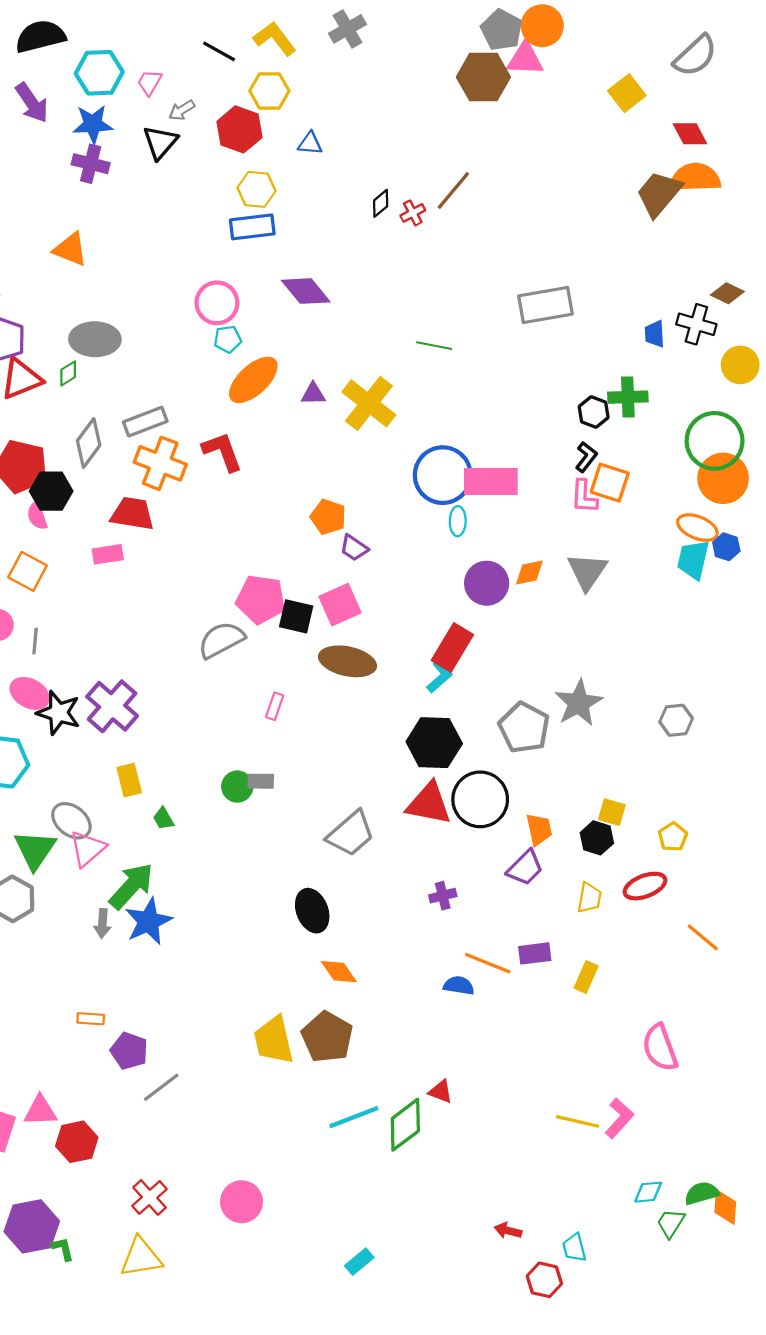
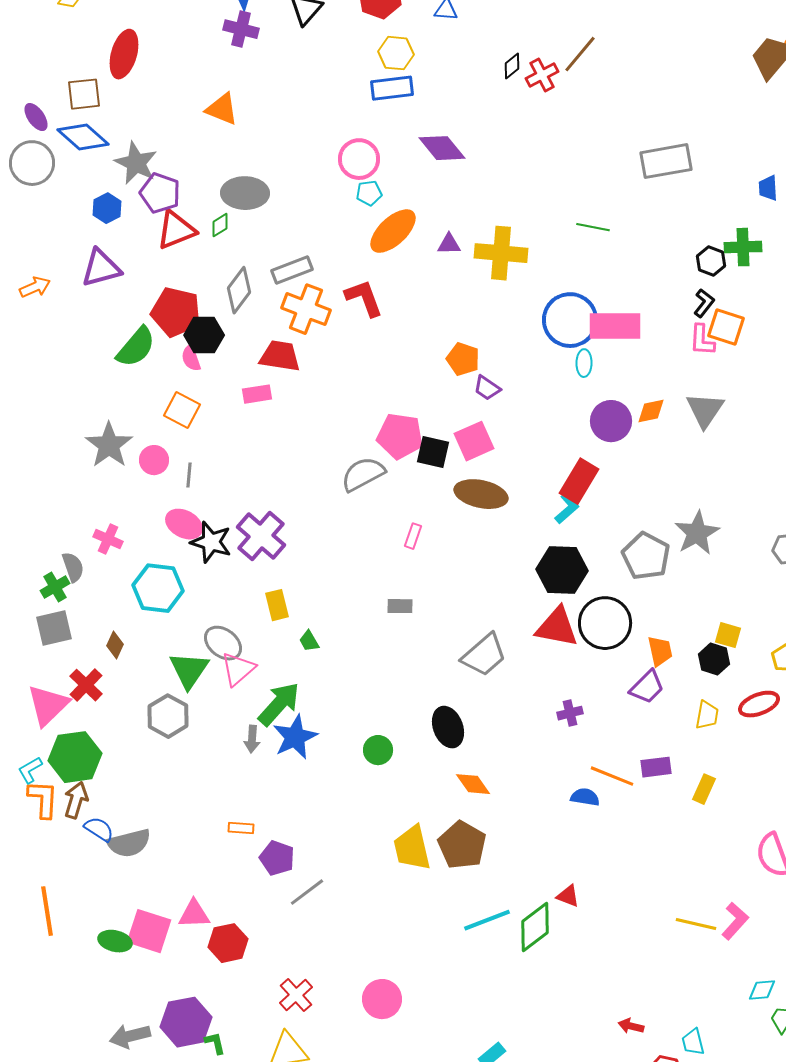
red cross: (413, 213) -> (542, 75), size x1.4
green line: (434, 346) -> (593, 227), moved
yellow cross: (369, 403) -> (501, 253), turned -33
green circle: (237, 787) -> (378, 750), moved

